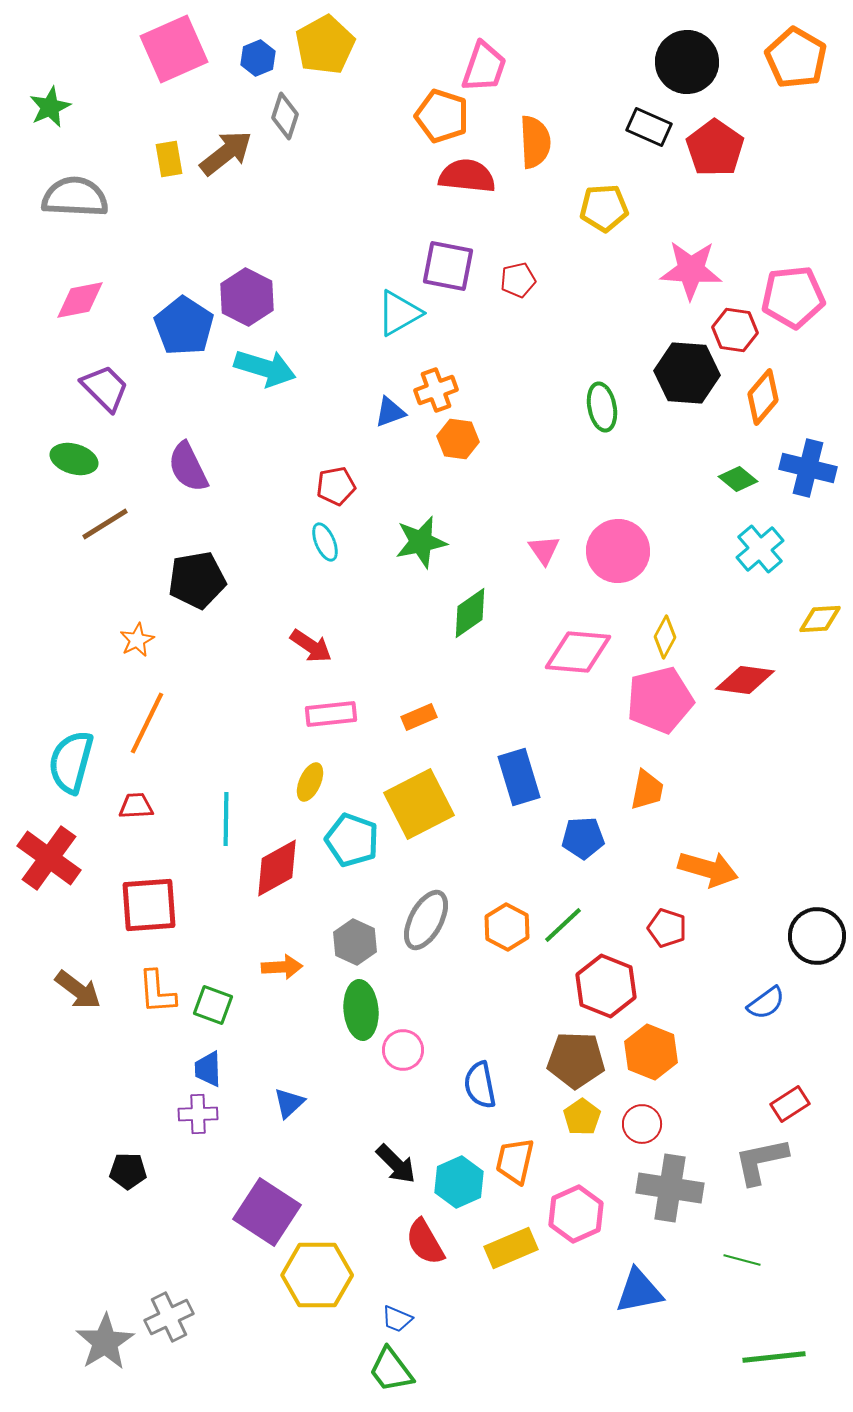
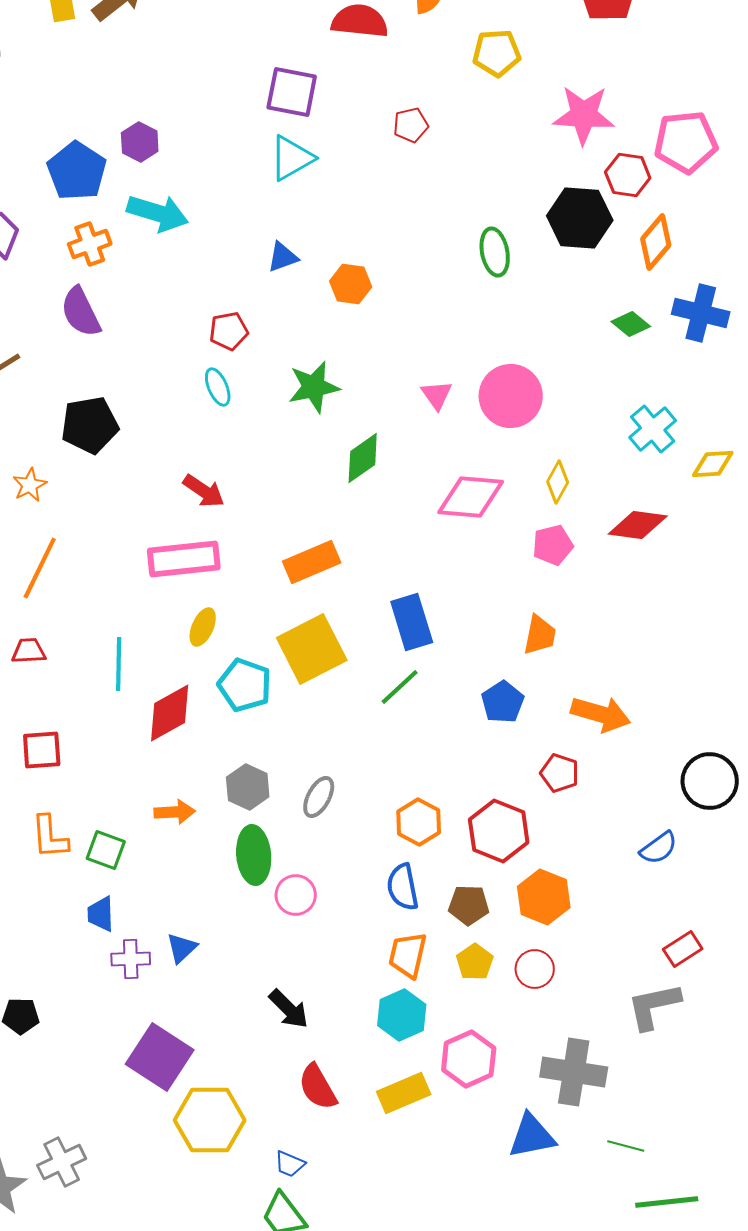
purple square: (448, 266) -> (292, 92), moved
purple hexagon: (247, 297) -> (140, 142), size x0.7
orange cross: (436, 390) -> (90, 244), moved
cyan cross: (760, 549) -> (653, 429), moved
pink pentagon: (660, 700) -> (553, 545), size x0.6
pink rectangle: (331, 714) -> (184, 559), moved, size x1.4
orange rectangle: (419, 717) -> (312, 562), size x1.6
blue pentagon: (583, 838) -> (503, 702), moved, turned -30
red square: (149, 905) -> (42, 750), size x0.7
gray ellipse: (426, 920) -> (319, 797), moved, size x0.7
green line: (563, 925) -> (400, 687), moved
orange hexagon: (507, 927) -> (419, 822), moved
brown pentagon: (576, 1060) -> (469, 905), size x0.7
blue semicircle: (480, 1085) -> (403, 887), moved
purple cross: (198, 1114) -> (131, 959), moved
orange trapezoid: (515, 1161) -> (408, 955), moved
cyan hexagon: (459, 1182) -> (402, 1015), moved
gray cross: (670, 1188) -> (574, 1072), moved
green line: (742, 1260) -> (626, 1146), moved

